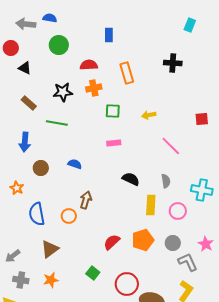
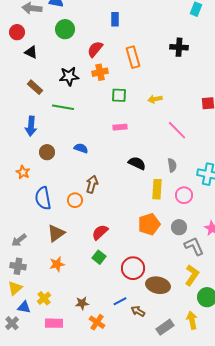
red semicircle: (89, 65) -> (95, 49), turned -48
red semicircle: (112, 242) -> (100, 232), moved
gray cross: (21, 280) -> (18, 266), moved

